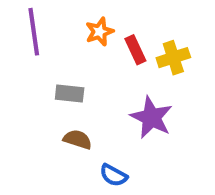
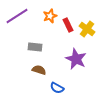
purple line: (34, 32) -> (17, 16), turned 65
yellow cross: (173, 58) -> (87, 29), turned -35

